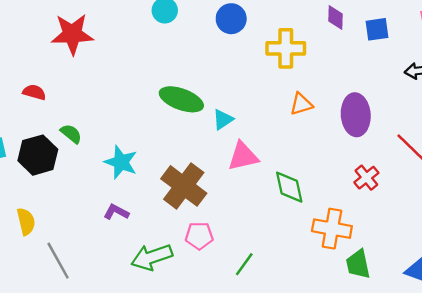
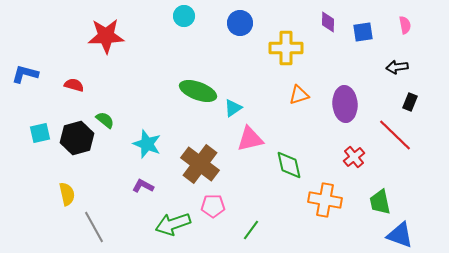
green trapezoid: (358, 264) -> (380, 202), moved

